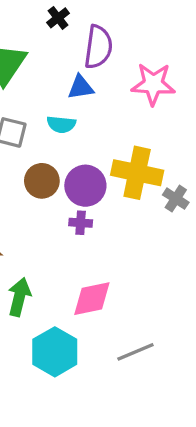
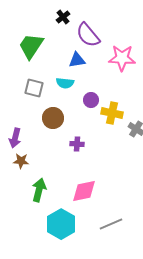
purple semicircle: (98, 47) -> (88, 35), turned 132
yellow cross: (137, 173) -> (112, 113), size x0.7
purple circle: (85, 186) -> (91, 100), moved, size x0.6

